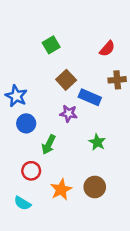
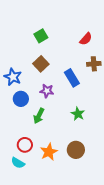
brown square: (66, 80) -> (41, 64), moved
blue rectangle: (90, 97) -> (72, 78), turned 36
purple star: (69, 113) -> (47, 91), moved
red circle: (31, 171) -> (25, 145), moved

